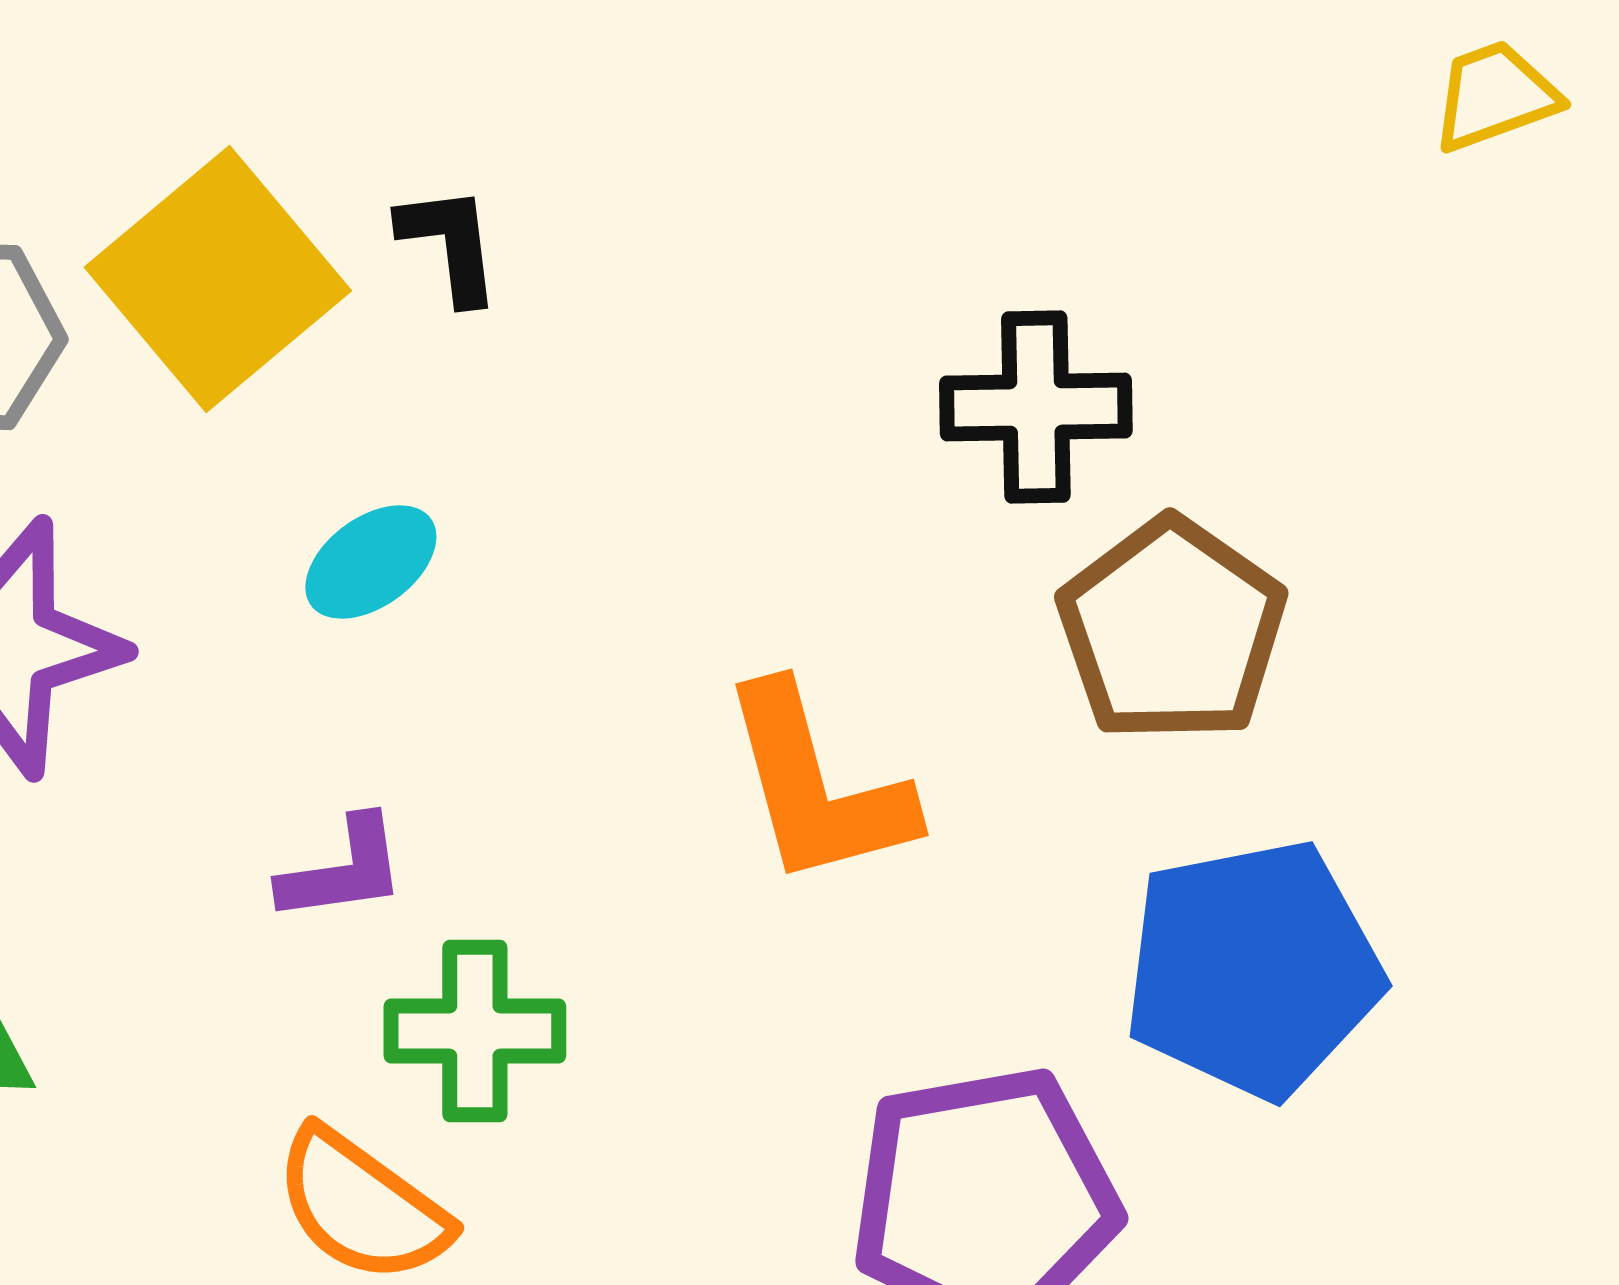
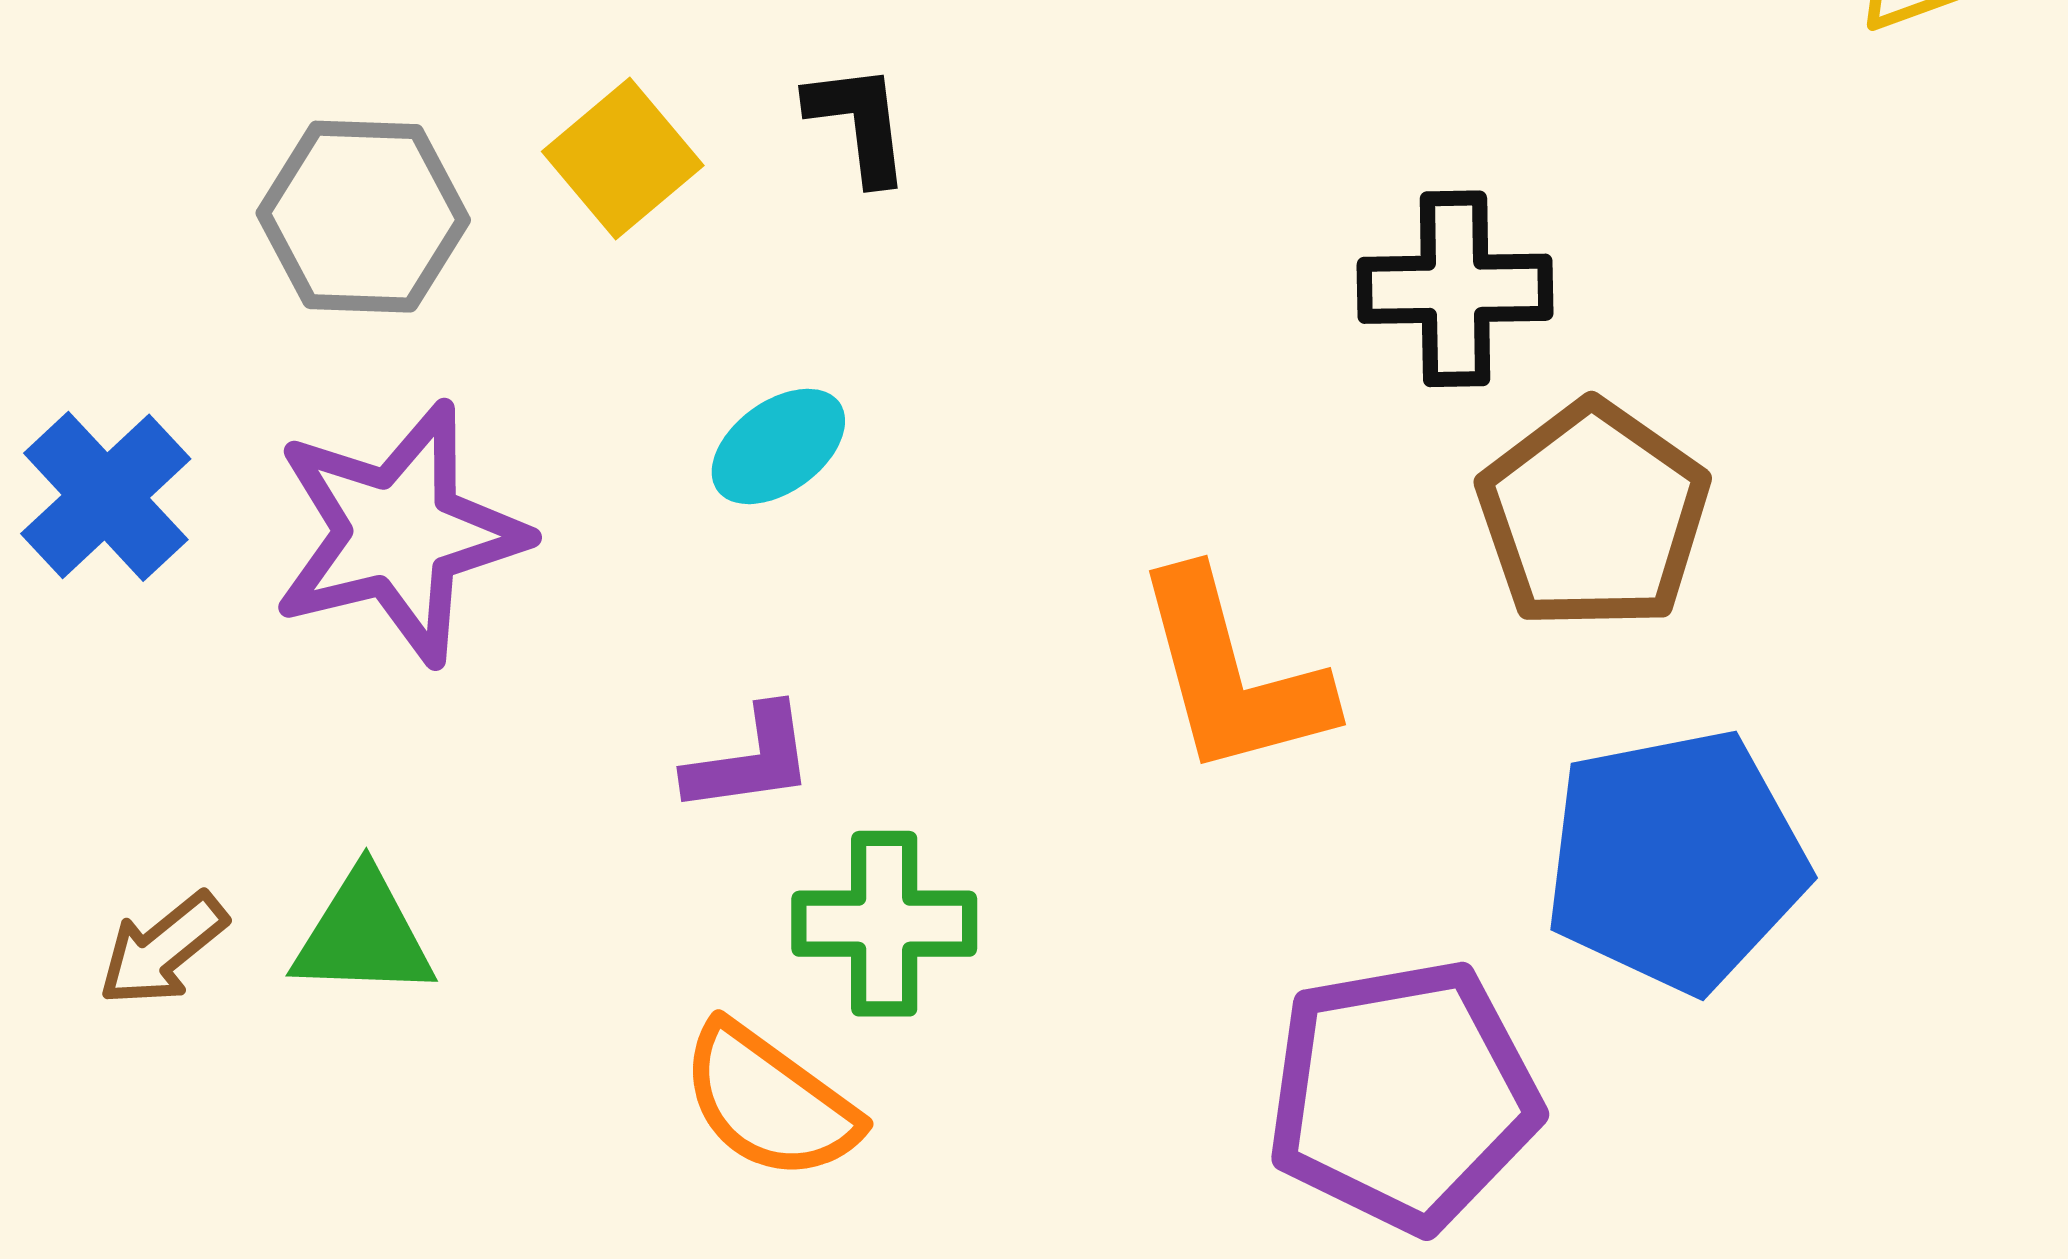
yellow square: (218, 279) -> (623, 159), size x0.6

